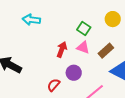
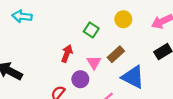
cyan arrow: (31, 20) -> (22, 16), moved
pink triangle: (83, 47) -> (94, 63), moved, turned 40

